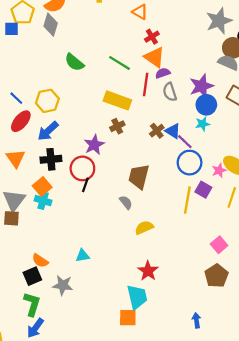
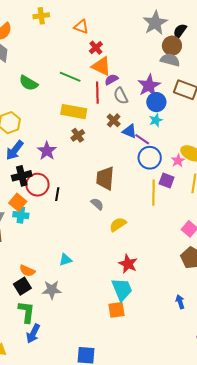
brown cross: (157, 131) -> (114, 120), moved
purple star: (94, 145) -> (47, 151), moved
red circle: (82, 168) -> (37, 185), moved

